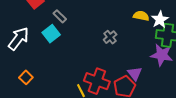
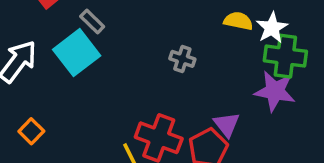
cyan square: (51, 34) -> (77, 53), size x1.4
gray cross: (110, 37) -> (182, 59), turned -32

